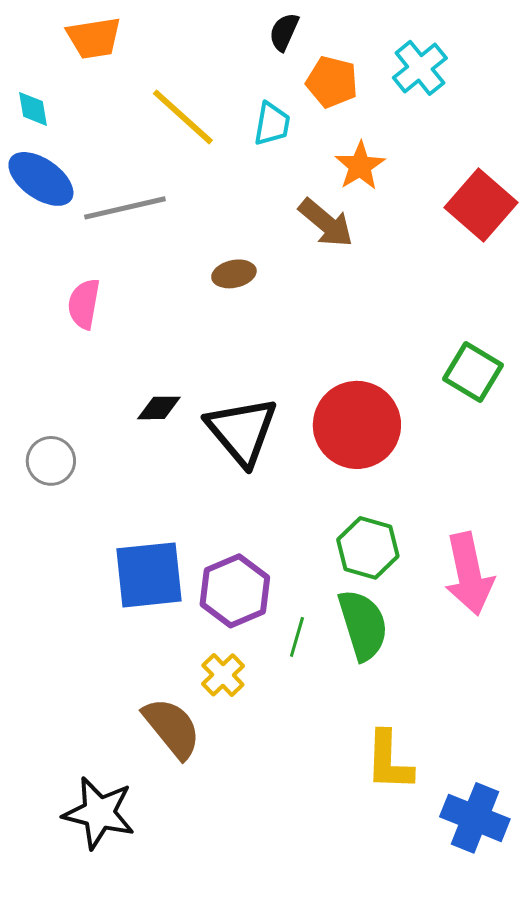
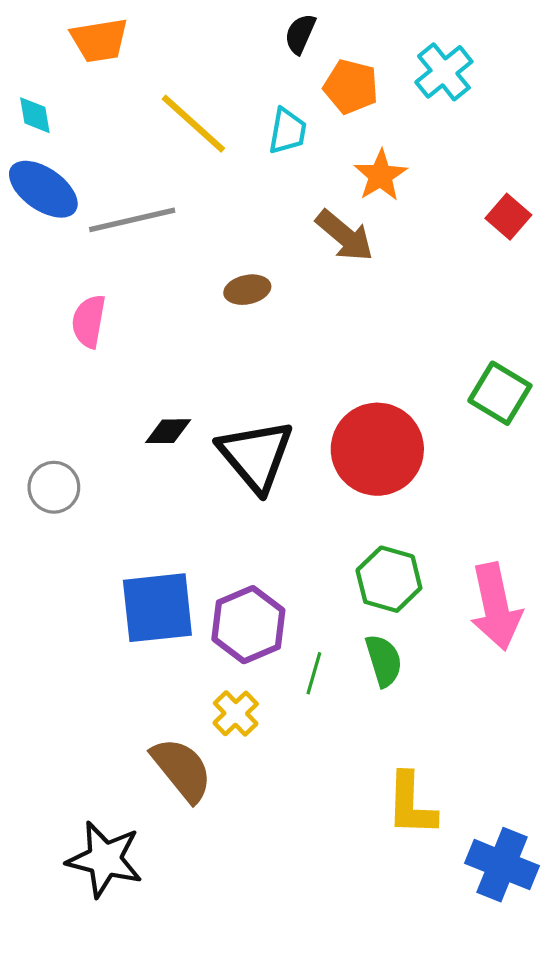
red square: (481, 205) -> (508, 217), size x0.6
green semicircle: (363, 625) -> (384, 661), size x0.7

